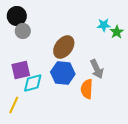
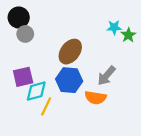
gray arrow: (97, 69) -> (106, 76), turned 66
orange semicircle: (87, 89) -> (95, 98), turned -84
yellow line: (14, 105) -> (46, 106), moved

